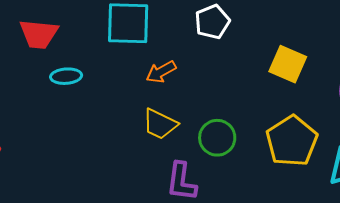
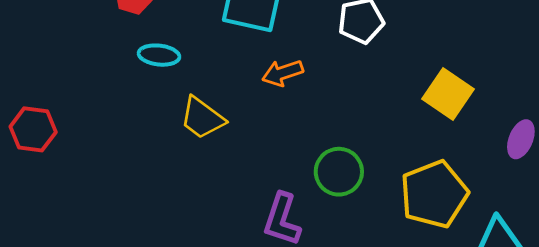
yellow trapezoid: (160, 124) -> (202, 118), moved

